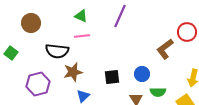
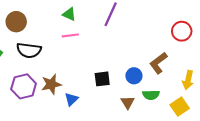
brown L-shape: (165, 49) -> (158, 63), moved
black semicircle: (57, 51) -> (29, 50), moved
brown star: (73, 72) -> (51, 84), moved

